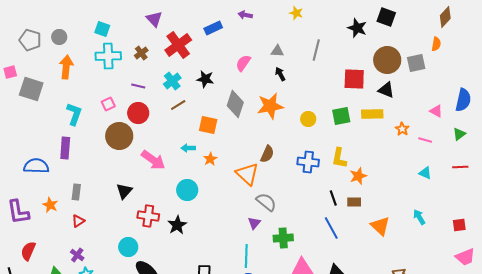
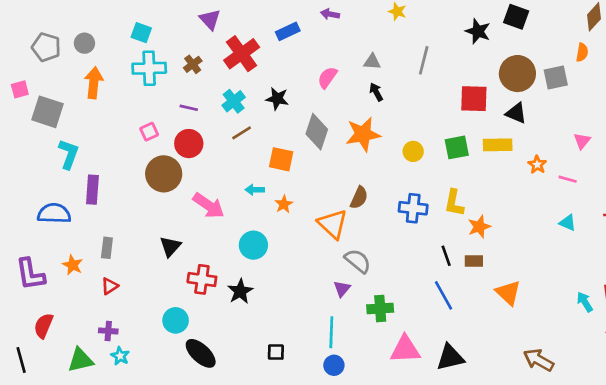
pink triangle: (436, 111) -> (582, 141), turned 40
cyan L-shape: (74, 114) -> (69, 154), moved
cyan arrow: (419, 217) -> (585, 302), moved
purple cross: (77, 255) -> (108, 331), turned -32

